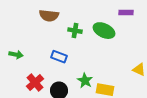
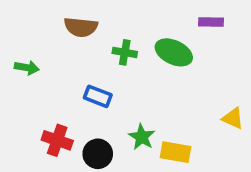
green arrow: (16, 55) -> (27, 68), moved
red cross: (35, 83) -> (57, 140), turned -30

